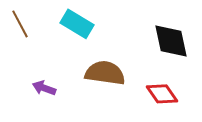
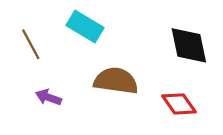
brown line: (20, 24) -> (31, 44), moved

